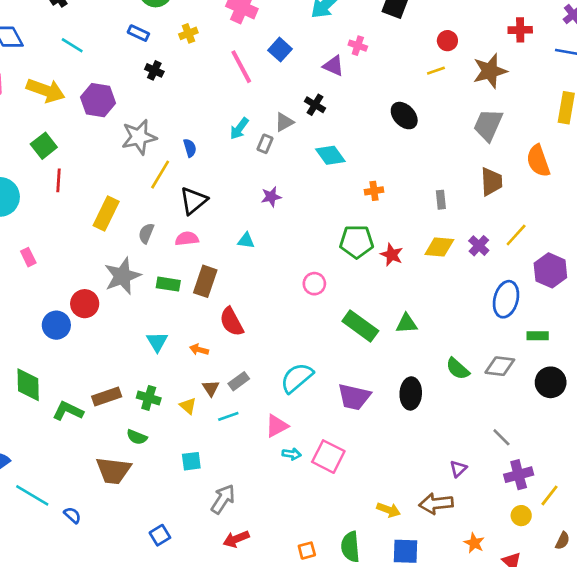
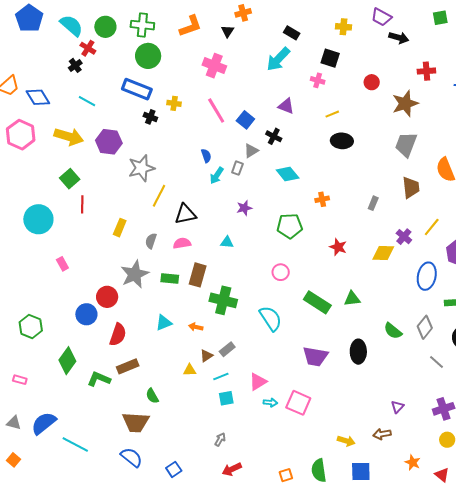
blue rectangle: (138, 33) -> (137, 89), size x1.8
yellow cross: (188, 33) -> (174, 103), moved, turned 32
pink cross: (358, 46) -> (318, 80), moved
blue square: (280, 50) -> (245, 120), moved
yellow line: (436, 71) -> (332, 114), moved
black ellipse: (404, 116) -> (342, 141), turned -40
cyan arrow: (239, 128) -> (217, 176), moved
blue semicircle: (190, 148) -> (206, 156), moved
gray rectangle: (441, 200) -> (373, 203), turned 32
black triangle: (193, 201) -> (185, 214), turned 30
yellow rectangle: (106, 214) -> (120, 228), size x0.7
green pentagon: (357, 242) -> (290, 226), moved
yellow diamond: (439, 247) -> (383, 253), moved
red semicircle: (231, 322) -> (118, 335), moved, turned -130
cyan triangle: (157, 342) -> (164, 323), turned 42
gray diamond: (500, 366) -> (425, 327), turned -55
cyan semicircle: (297, 378) -> (271, 318), moved, turned 100
green diamond: (28, 385) -> (67, 361), turned 40
brown triangle: (211, 388) -> (206, 356), turned 32
green cross: (149, 398) -> (223, 300), moved, size x1.5
yellow triangle: (188, 406) -> (190, 370), turned -40
green semicircle: (137, 437) -> (152, 396), turned 42
gray line: (501, 437) -> (437, 362), moved
cyan square: (191, 461) -> (226, 398), moved
gray arrow: (223, 499) -> (220, 439), size x0.6
brown arrow: (436, 504) -> (382, 434), size x0.7
blue semicircle: (72, 515) -> (131, 457), moved, size x1.6

